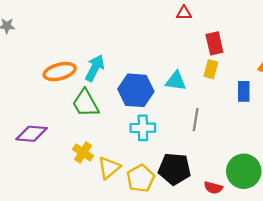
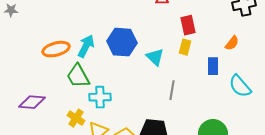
cyan triangle: (176, 81) -> (155, 57), turned 36
blue hexagon: (136, 90) -> (122, 42), moved
cyan cross: (143, 128) -> (100, 97), moved

